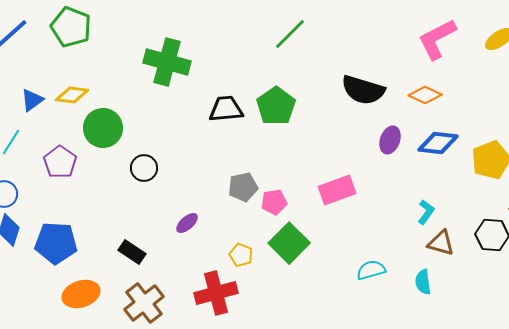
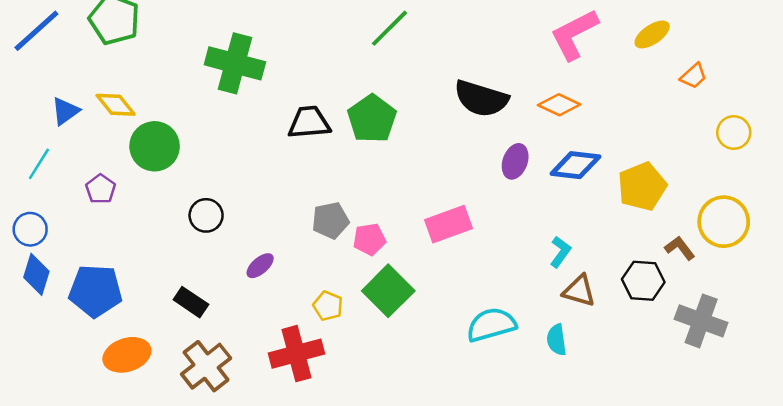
yellow diamond: (72, 95) -> (116, 105), turned 44
purple pentagon: (60, 162) -> (101, 189), size x0.7
black circle: (144, 168) -> (206, 215), moved
cyan semicircle: (371, 270) -> (491, 325), size x1.4

